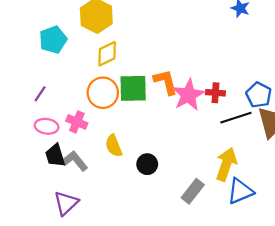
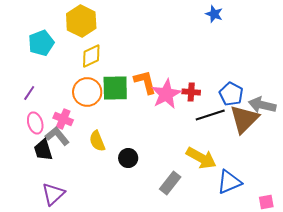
pink ellipse: (47, 126) -> (35, 123), turned 65
gray L-shape: (75, 161) -> (57, 136), moved
yellow arrow: (226, 164) -> (201, 158), turned 100
blue triangle: (240, 191) -> (229, 182), moved

